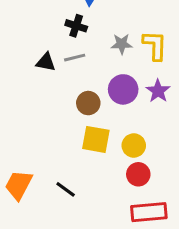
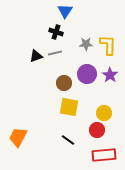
black triangle: (46, 62) -> (36, 56), turned -32
yellow circle: (134, 145) -> (104, 113), moved
black line: (66, 189) -> (68, 140), moved

